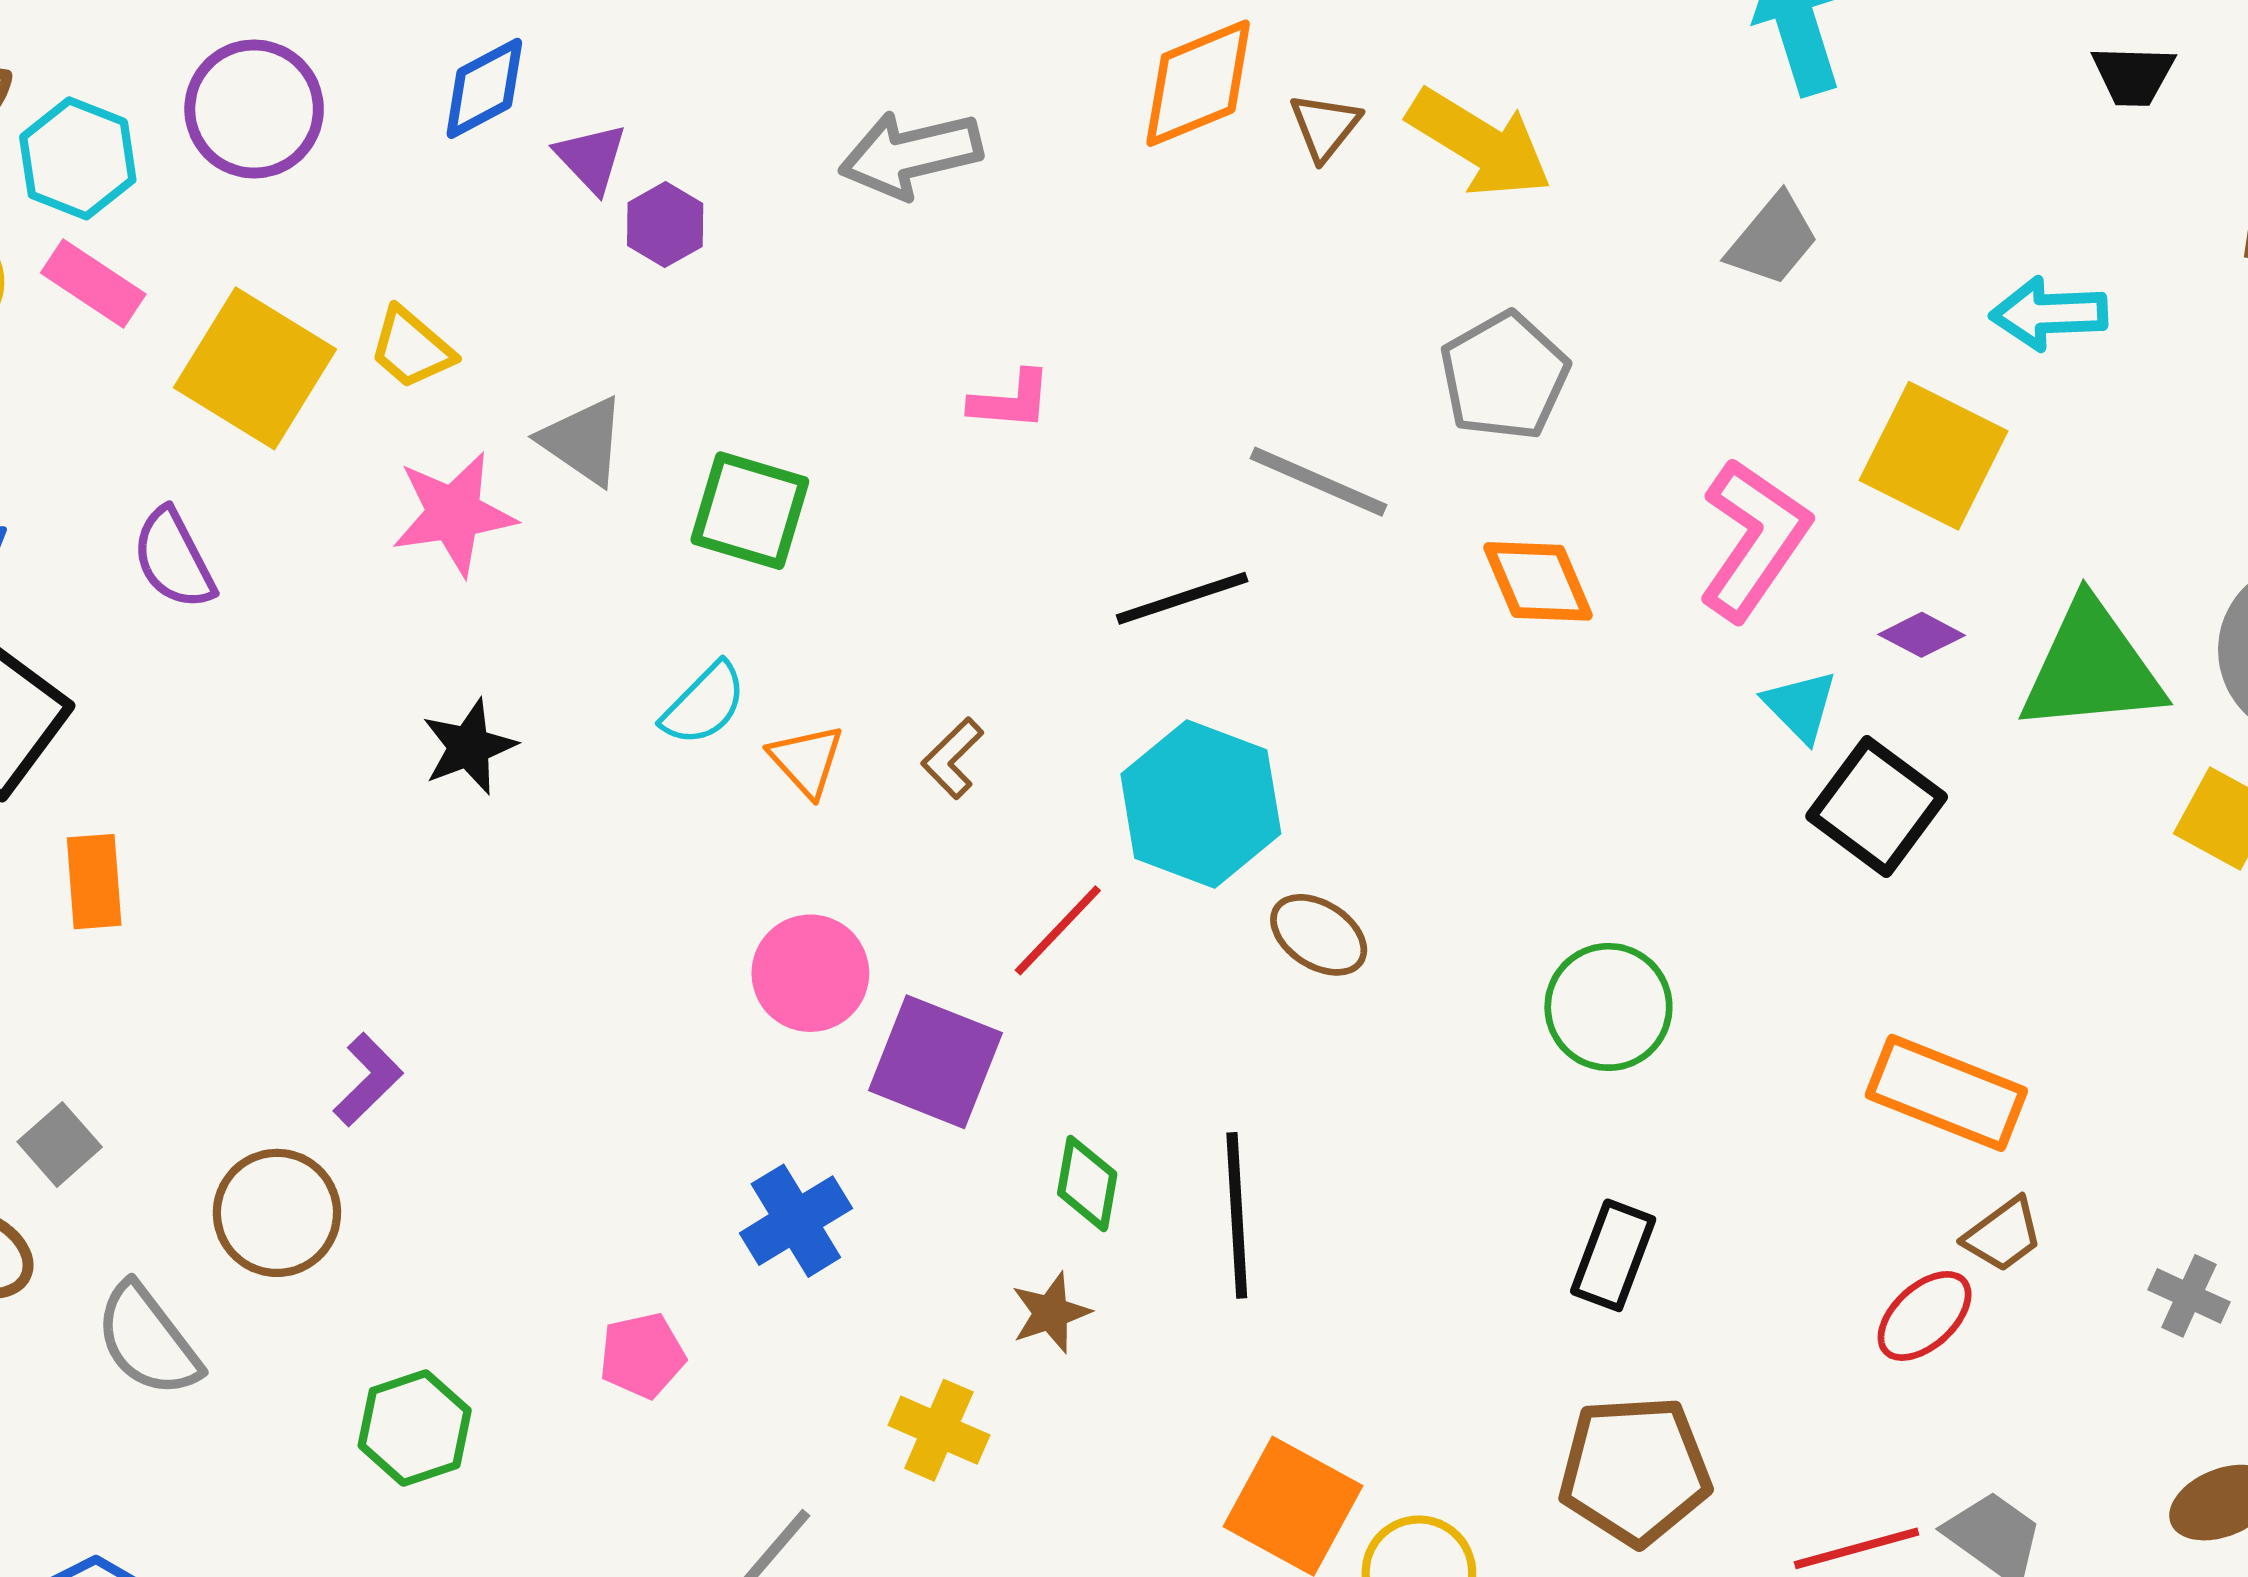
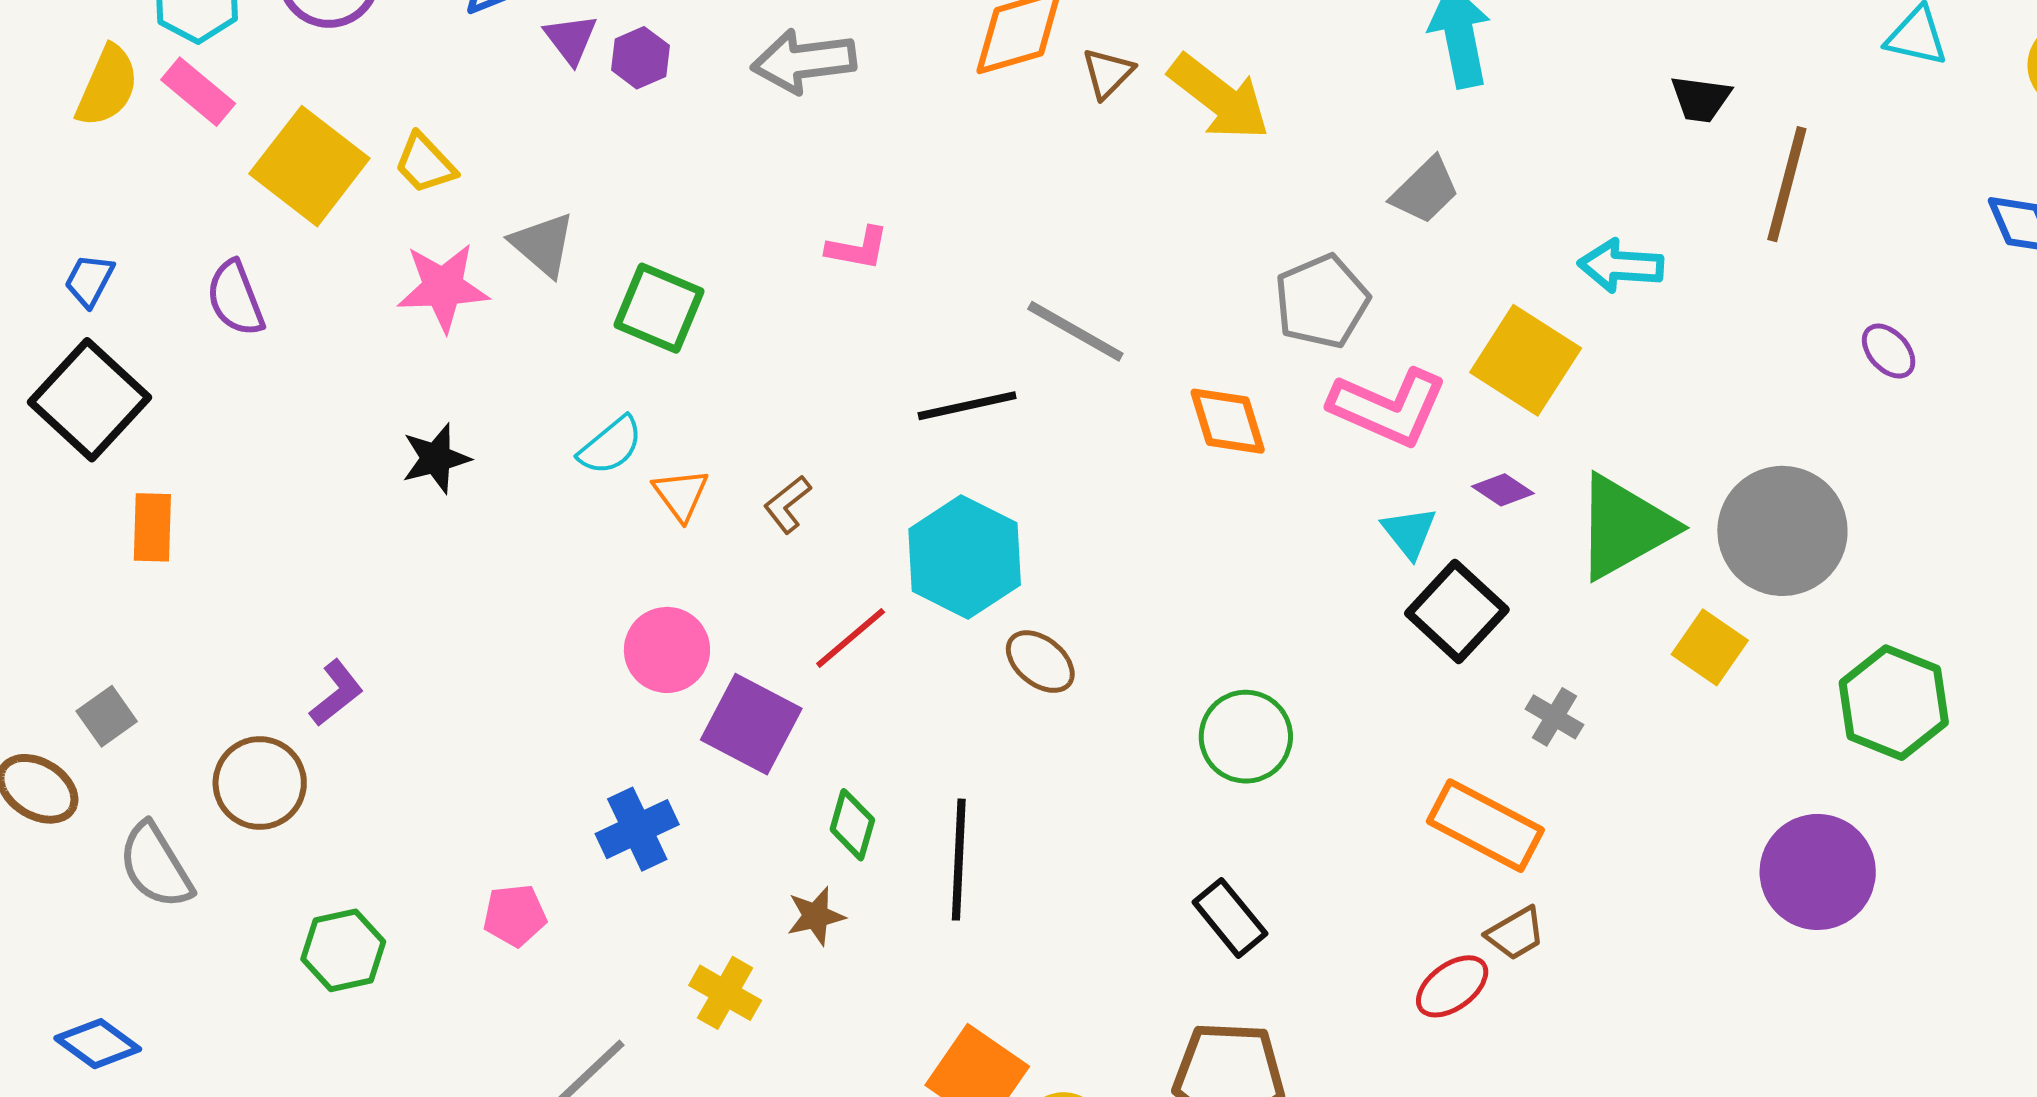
purple hexagon: (665, 225) -> (640, 58), moved
gray pentagon: (1504, 376) -> (1322, 301), moved
pink L-shape: (1754, 539) -> (1388, 407), turned 73
green triangle: (2092, 668) -> (1624, 527), turned -30
black rectangle: (1613, 1255) -> (1230, 918), turned -66
gray cross: (2189, 1296) -> (1554, 717), moved

